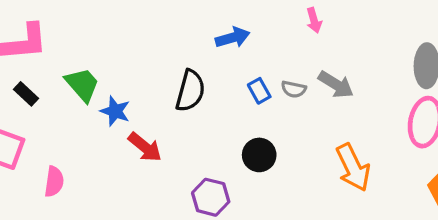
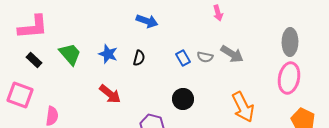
blue arrow: (233, 38) -> (147, 21), moved, turned 35
black semicircle: (190, 91) -> (139, 58), size x0.6
blue star: (115, 111) -> (108, 54), moved

